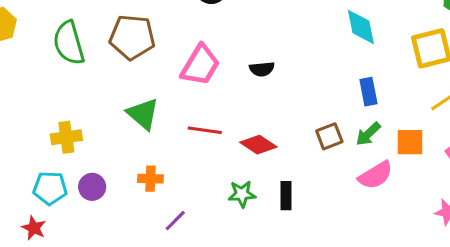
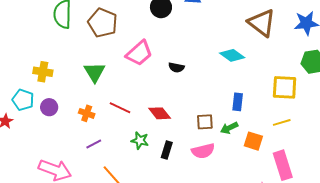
cyan diamond: (361, 27) -> (232, 55), moved, turned -60
red line: (205, 130) -> (120, 108), moved
pink semicircle: (375, 175) -> (203, 151), moved

